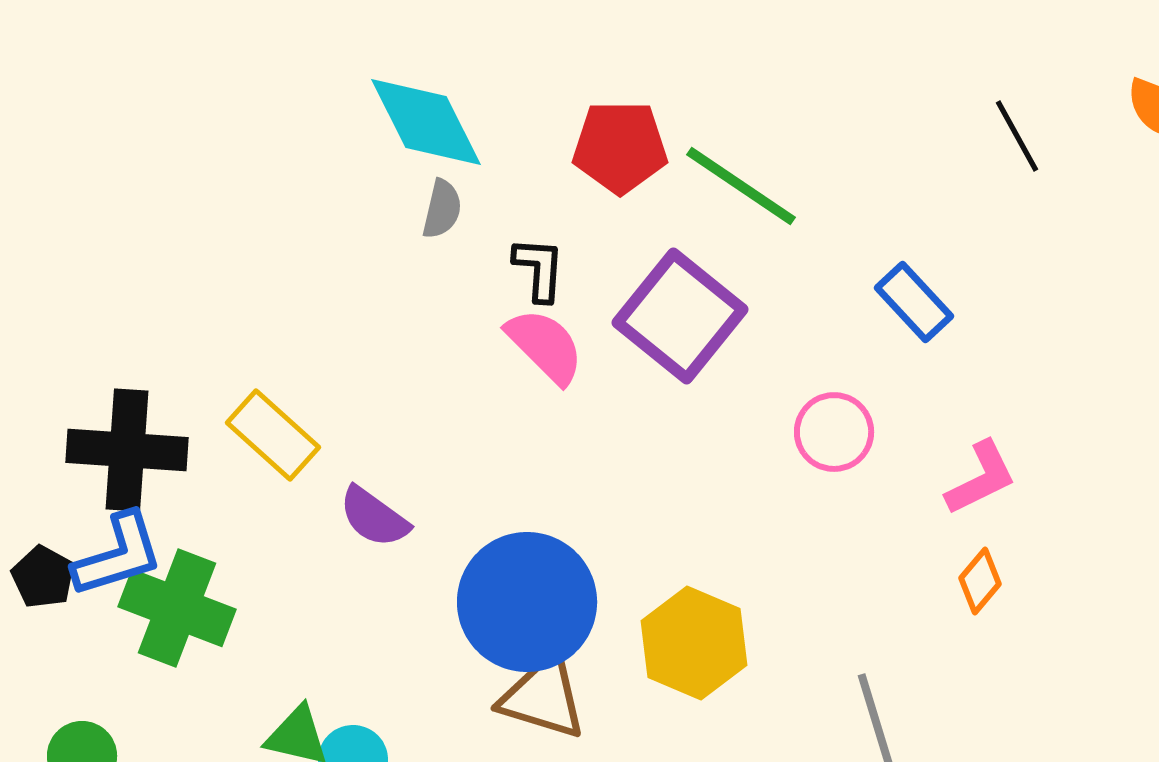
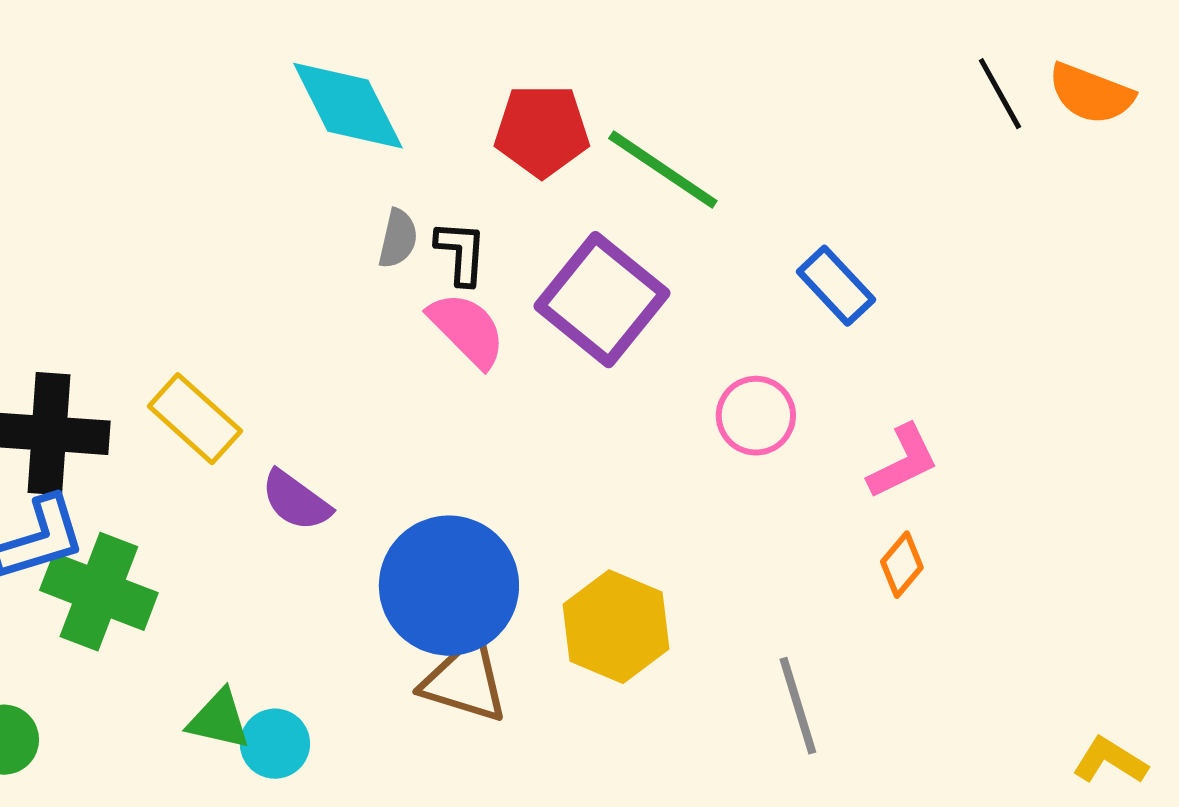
black line: (1017, 136) -> (1000, 94), moved
gray semicircle: (442, 209) -> (398, 239), moved

